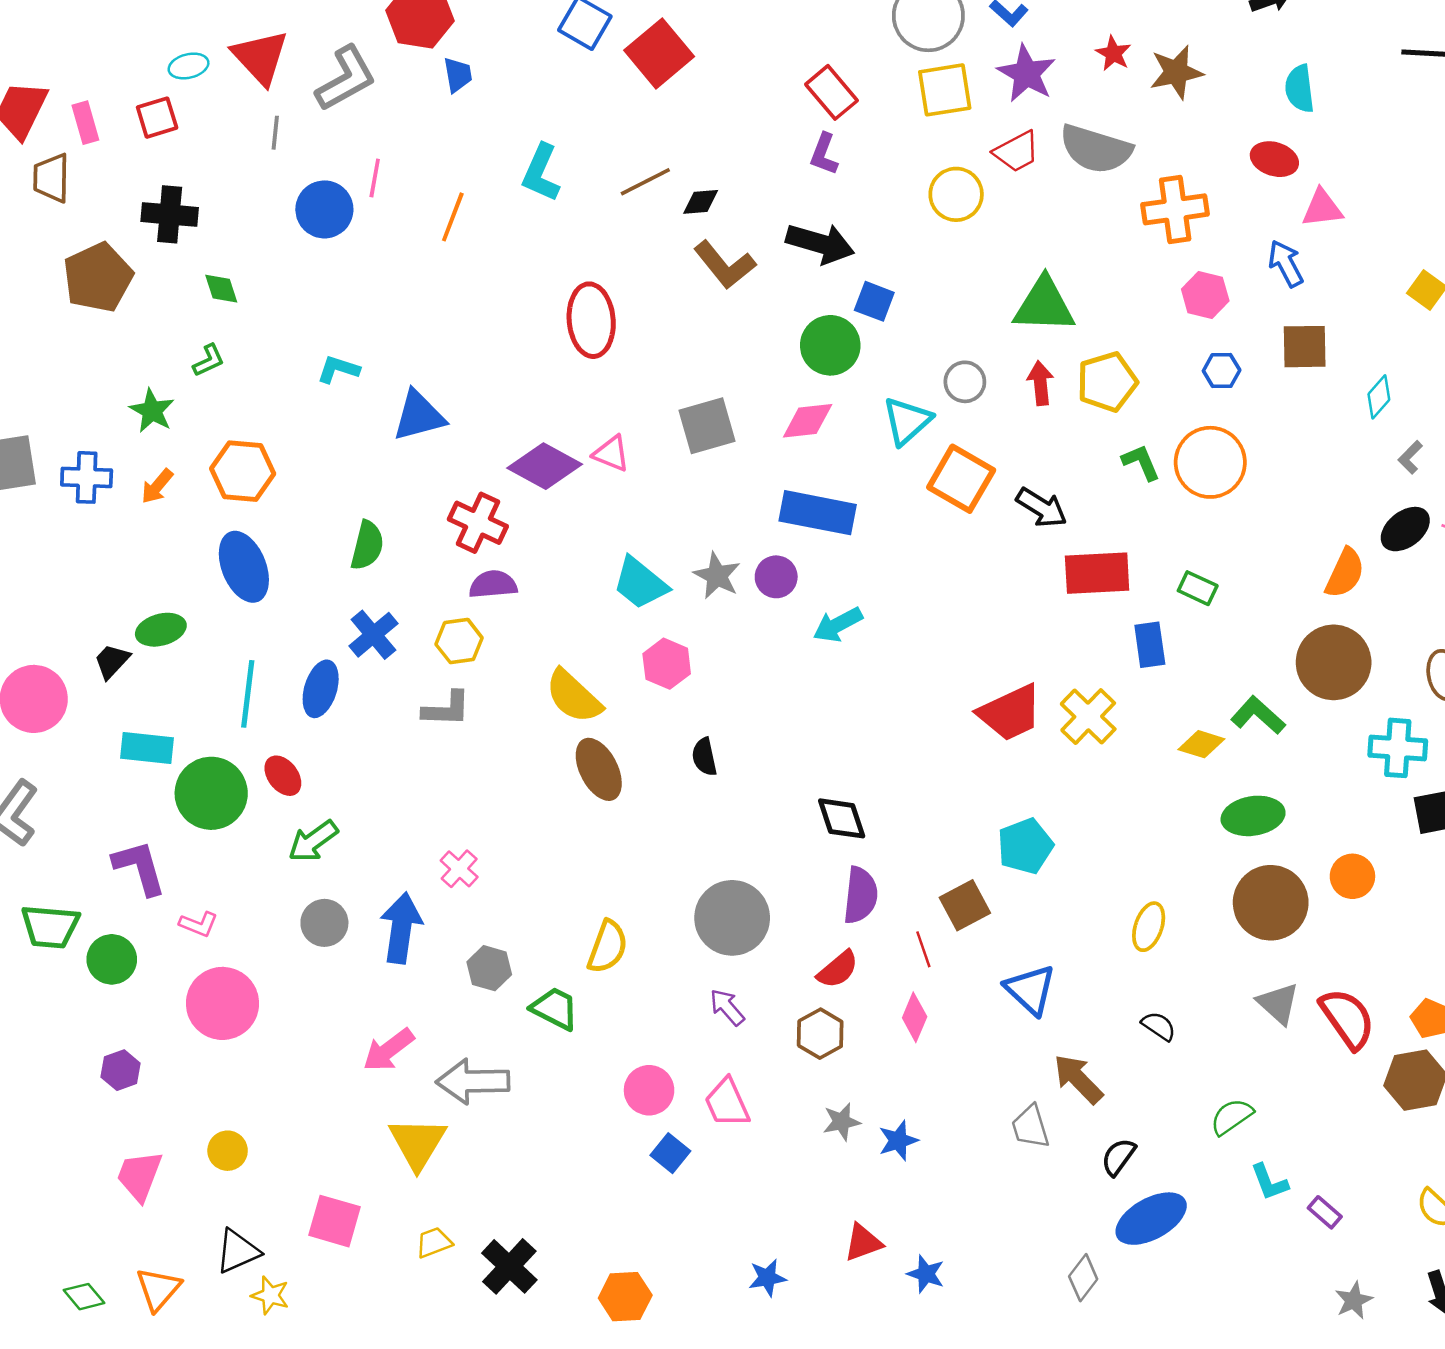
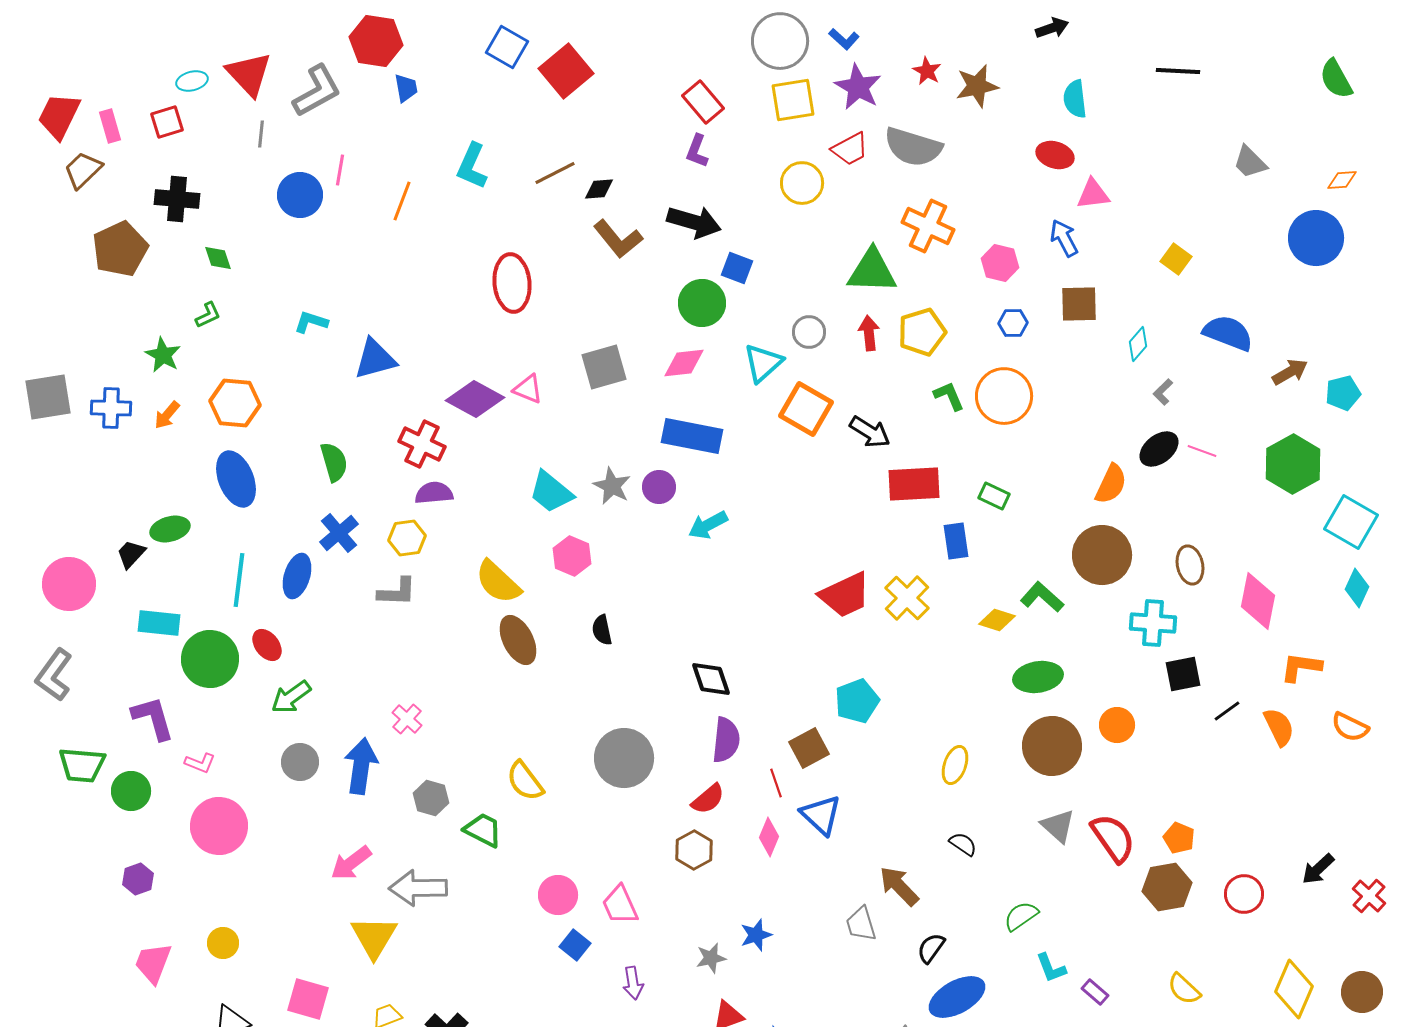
brown trapezoid: (51, 178) -> (83, 170), turned 45
orange cross: (1175, 209) -> (928, 226), moved, turned 33
green semicircle: (367, 545) -> (334, 462), turned -30
yellow semicircle: (608, 947) -> (525, 781), turned 123
blue triangle: (1030, 990) -> (821, 815), moved
purple arrow: (727, 1007) -> (633, 983), moved, turned -148
gray star: (842, 1122) -> (711, 958), moved

